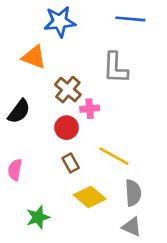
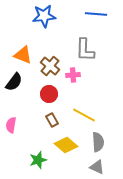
orange triangle: (34, 57) -> (23, 55), moved
pink cross: (90, 109) -> (73, 75), moved
green star: (38, 217) -> (38, 160), moved

